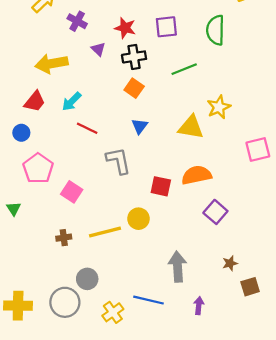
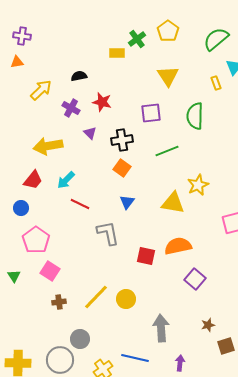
red star: (125, 28) -> (102, 102), moved
pink square: (72, 192) -> (50, 271), moved
yellow circle: (138, 219) -> (126, 299), moved
yellow line: (105, 232) -> (96, 297), turned -32

